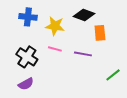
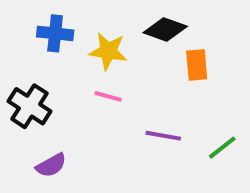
purple line: (83, 54) -> (163, 136), moved
black cross: (27, 57) -> (30, 106), moved

